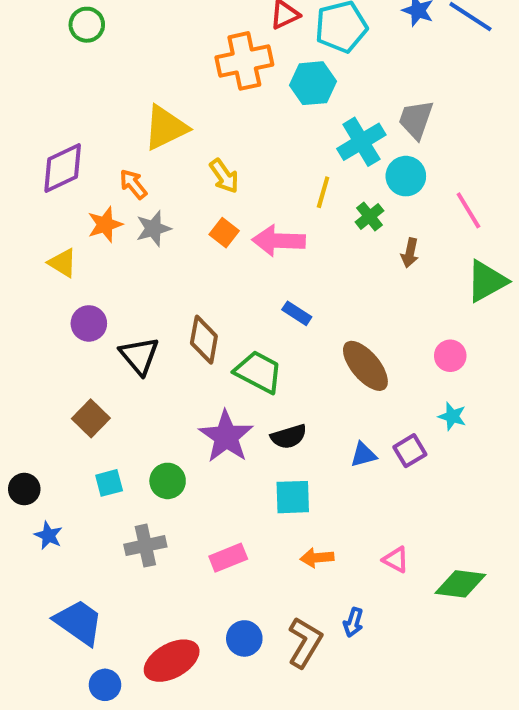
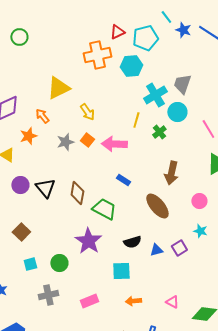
gray star: (153, 229) -> (65, 142), moved
brown arrow: (410, 253) -> (171, 173), moved, size x1.6
black triangle: (139, 356) -> (45, 188), moved
black semicircle: (289, 437) -> (132, 242), moved

